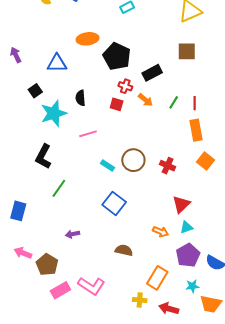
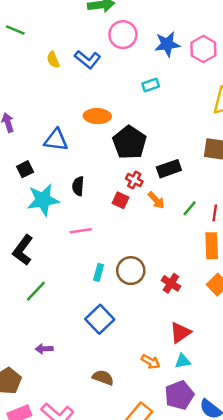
cyan rectangle: (108, 166) -> (99, 272), turned 64

